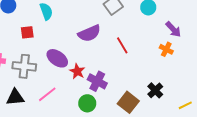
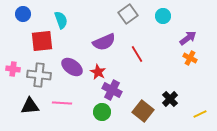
purple arrow: (173, 29) -> (188, 38), turned -84
red square: (27, 32) -> (42, 41), size x1.6
orange cross: (166, 49) -> (190, 58), moved
red star: (77, 71) -> (98, 72), moved
pink line: (47, 94) -> (62, 103), turned 42

